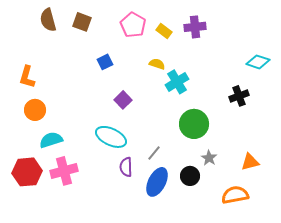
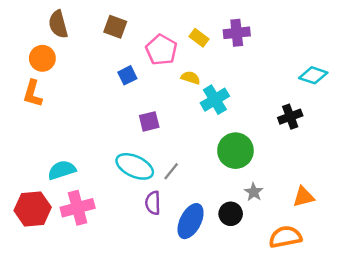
brown square: (82, 22) -> (115, 27), moved
pink pentagon: (133, 25) -> (161, 50), moved
purple square: (123, 100) -> (149, 121), turned 30
orange circle: (35, 110) -> (42, 58), moved
gray line: (154, 153) -> (171, 171), moved

